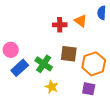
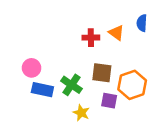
blue rectangle: (20, 68) -> (42, 90), turned 54
purple square: (89, 89) -> (109, 101), moved

